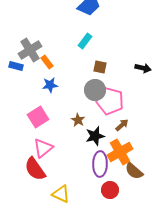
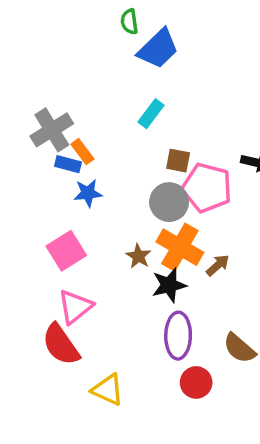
blue rectangle: (16, 66) -> (68, 164), moved
pink pentagon: (110, 101) -> (207, 188), moved
orange cross: (120, 152) -> (180, 247), moved, turned -30

